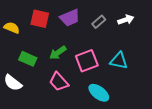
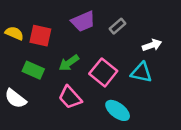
red square: (40, 19) -> (40, 36), moved
white arrow: (126, 20) -> (152, 45), moved
pink square: (87, 61) -> (103, 72), turned -30

